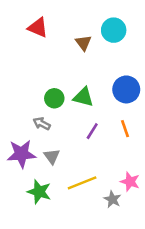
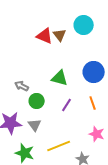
red triangle: (38, 28) -> (45, 36), moved
green circle: (54, 98) -> (37, 101), moved
gray arrow: (42, 124) -> (22, 86), moved
pink star: (130, 182) -> (97, 134), moved

